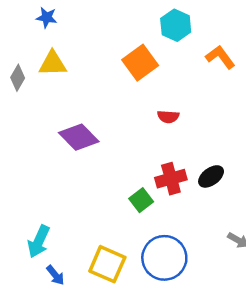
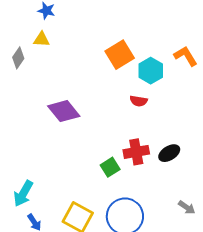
cyan hexagon: (176, 25) -> (151, 71), moved
yellow triangle: (53, 64) -> (41, 39), moved, size x0.7

